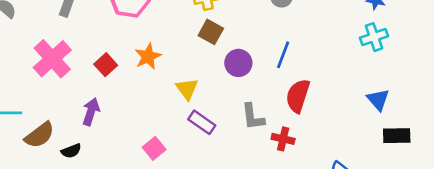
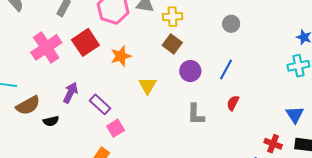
red square: (106, 65) -> (85, 42), moved, size x1.5
red semicircle: (298, 96) -> (233, 103), size x0.6
purple rectangle: (202, 122) -> (100, 104), moved
red cross: (283, 139) -> (273, 144), moved

